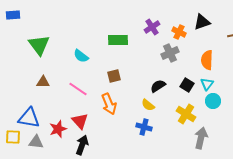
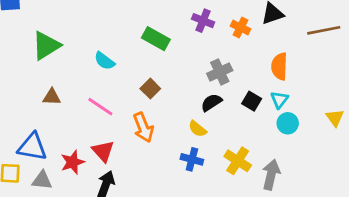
purple cross: (152, 27) -> (203, 21), turned -35
green rectangle: (118, 40) -> (156, 39), turned 30
green triangle: (39, 45) -> (46, 46), turned 35
gray cross: (170, 53) -> (220, 72), moved
brown square: (114, 76) -> (150, 89), turned -32
yellow cross: (186, 114) -> (238, 161), moved

